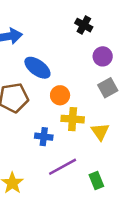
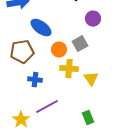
gray square: (108, 88) -> (80, 44), moved
blue cross: (44, 137) -> (35, 80), moved
purple line: (63, 167) -> (47, 107), moved

